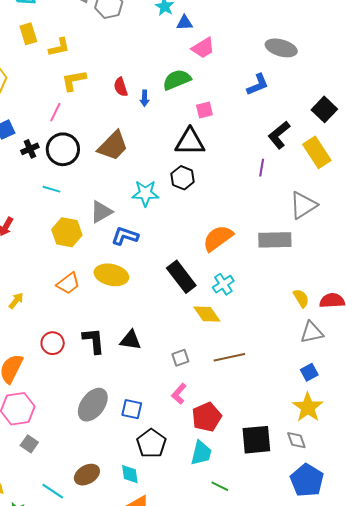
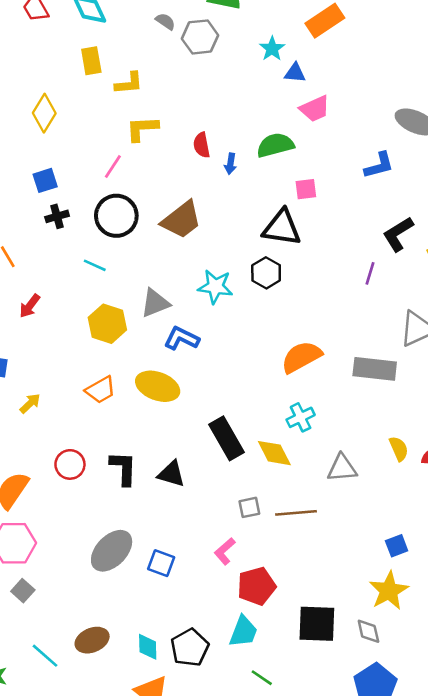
black cross: (30, 149) -> (57, 216), moved
black rectangle: (181, 277) -> (226, 438), moved
gray triangle: (312, 332) -> (342, 468), moved
gray square: (180, 358) -> (249, 507), moved
black pentagon: (151, 443) -> (190, 648), moved

